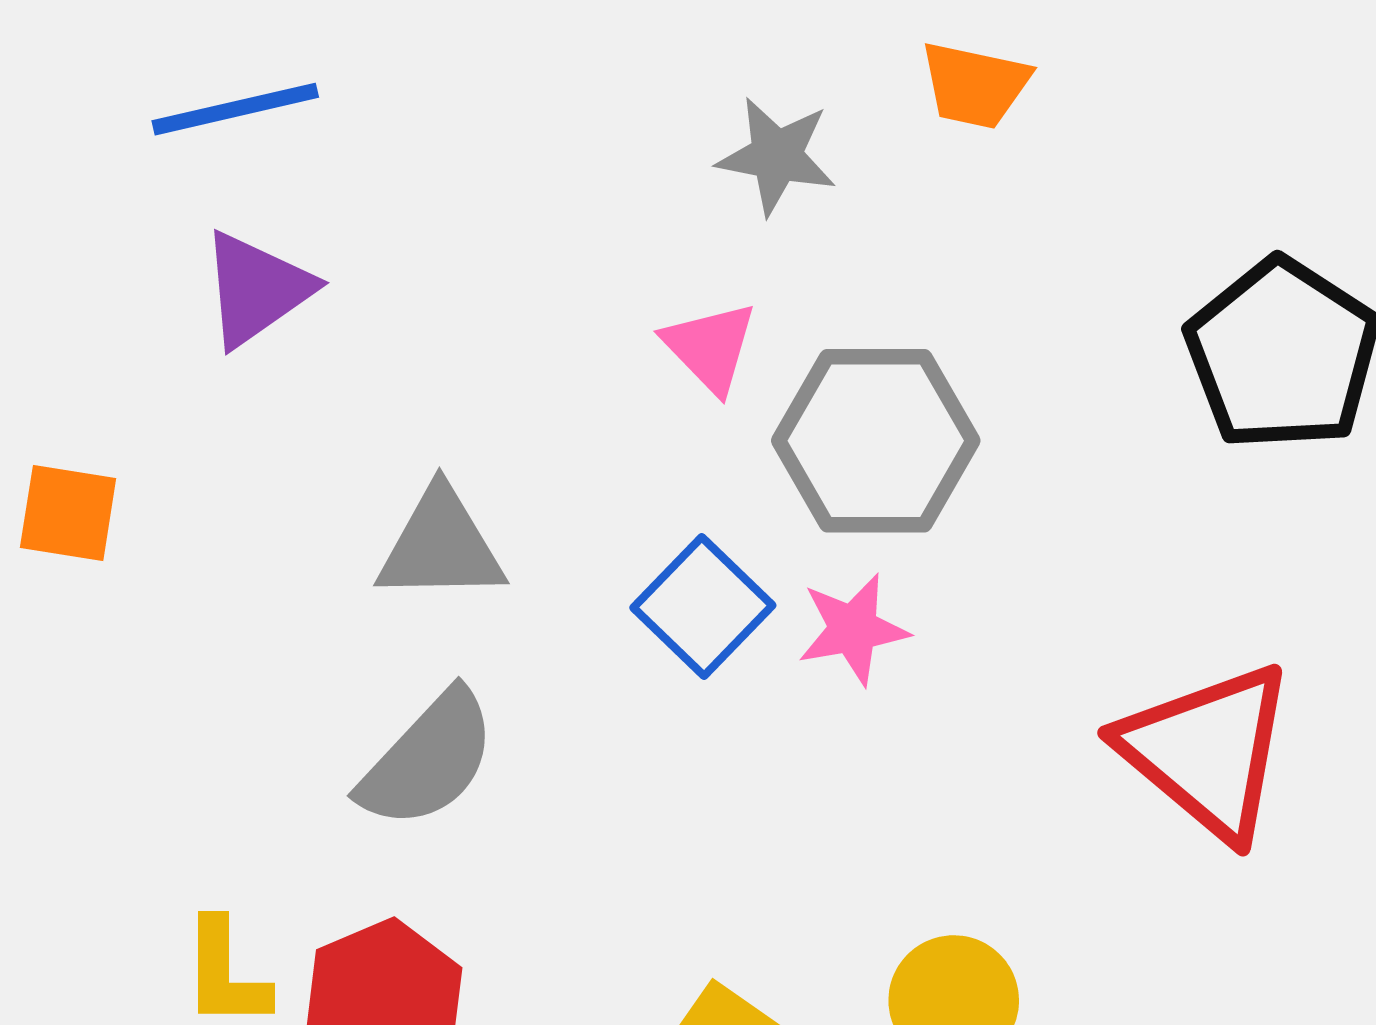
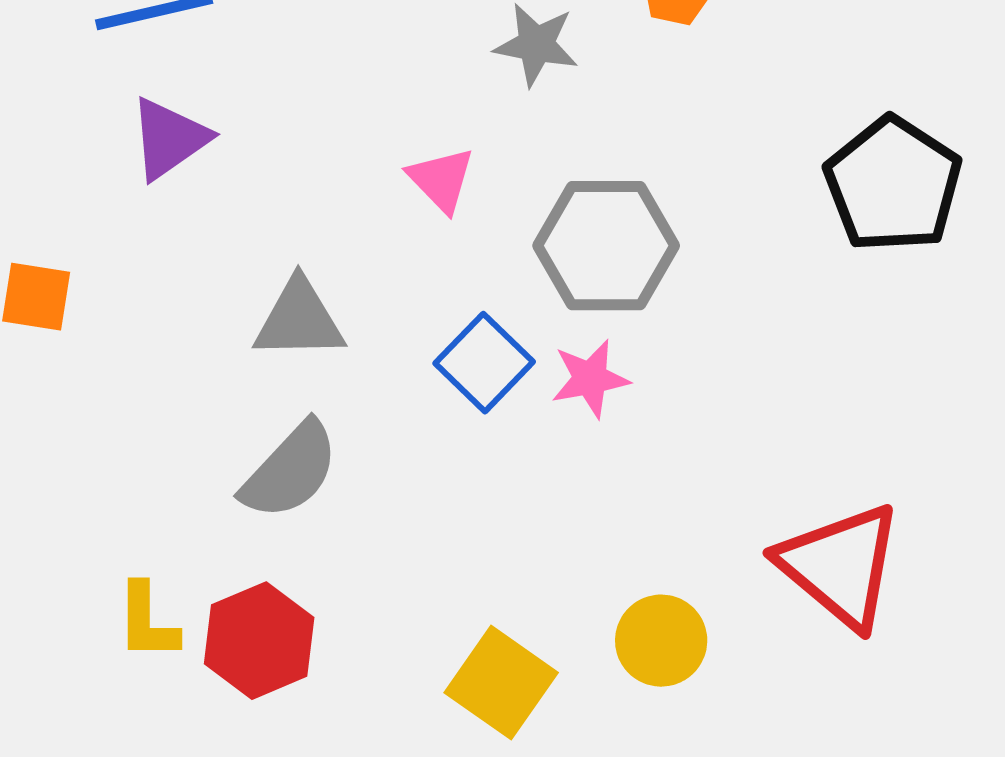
pink triangle: (710, 347) -> (441, 180), moved
red triangle: (1207, 751) -> (840, 566), moved

